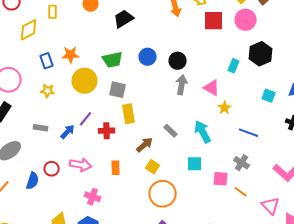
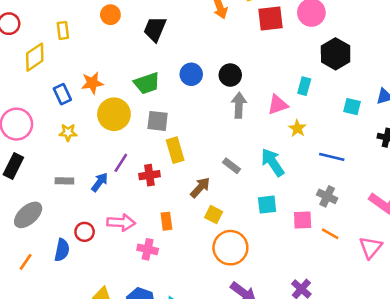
black trapezoid: (124, 19) -> (155, 29), turned -30
cyan rectangle: (234, 66) -> (304, 86), moved
pink triangle: (212, 88) -> (278, 105), turned -42
pink cross: (93, 197) -> (148, 249), moved
pink triangle: (271, 206) -> (371, 247), turned 30

